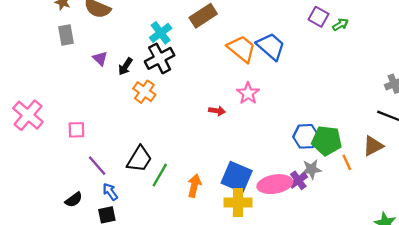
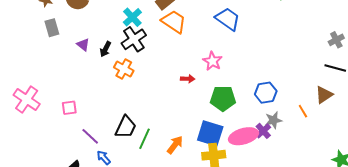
orange trapezoid: (242, 49) -> (174, 22), moved
green pentagon: (327, 141) -> (223, 98), moved
orange arrow: (194, 186) -> (175, 145), turned 30

